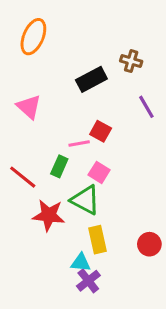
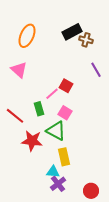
orange ellipse: (33, 37) -> (27, 36), moved
black rectangle: (91, 79) -> (72, 32), moved
pink line: (79, 143) -> (52, 94), turned -32
green rectangle: (59, 166) -> (39, 109), turned -40
red circle: (149, 244) -> (91, 191), moved

